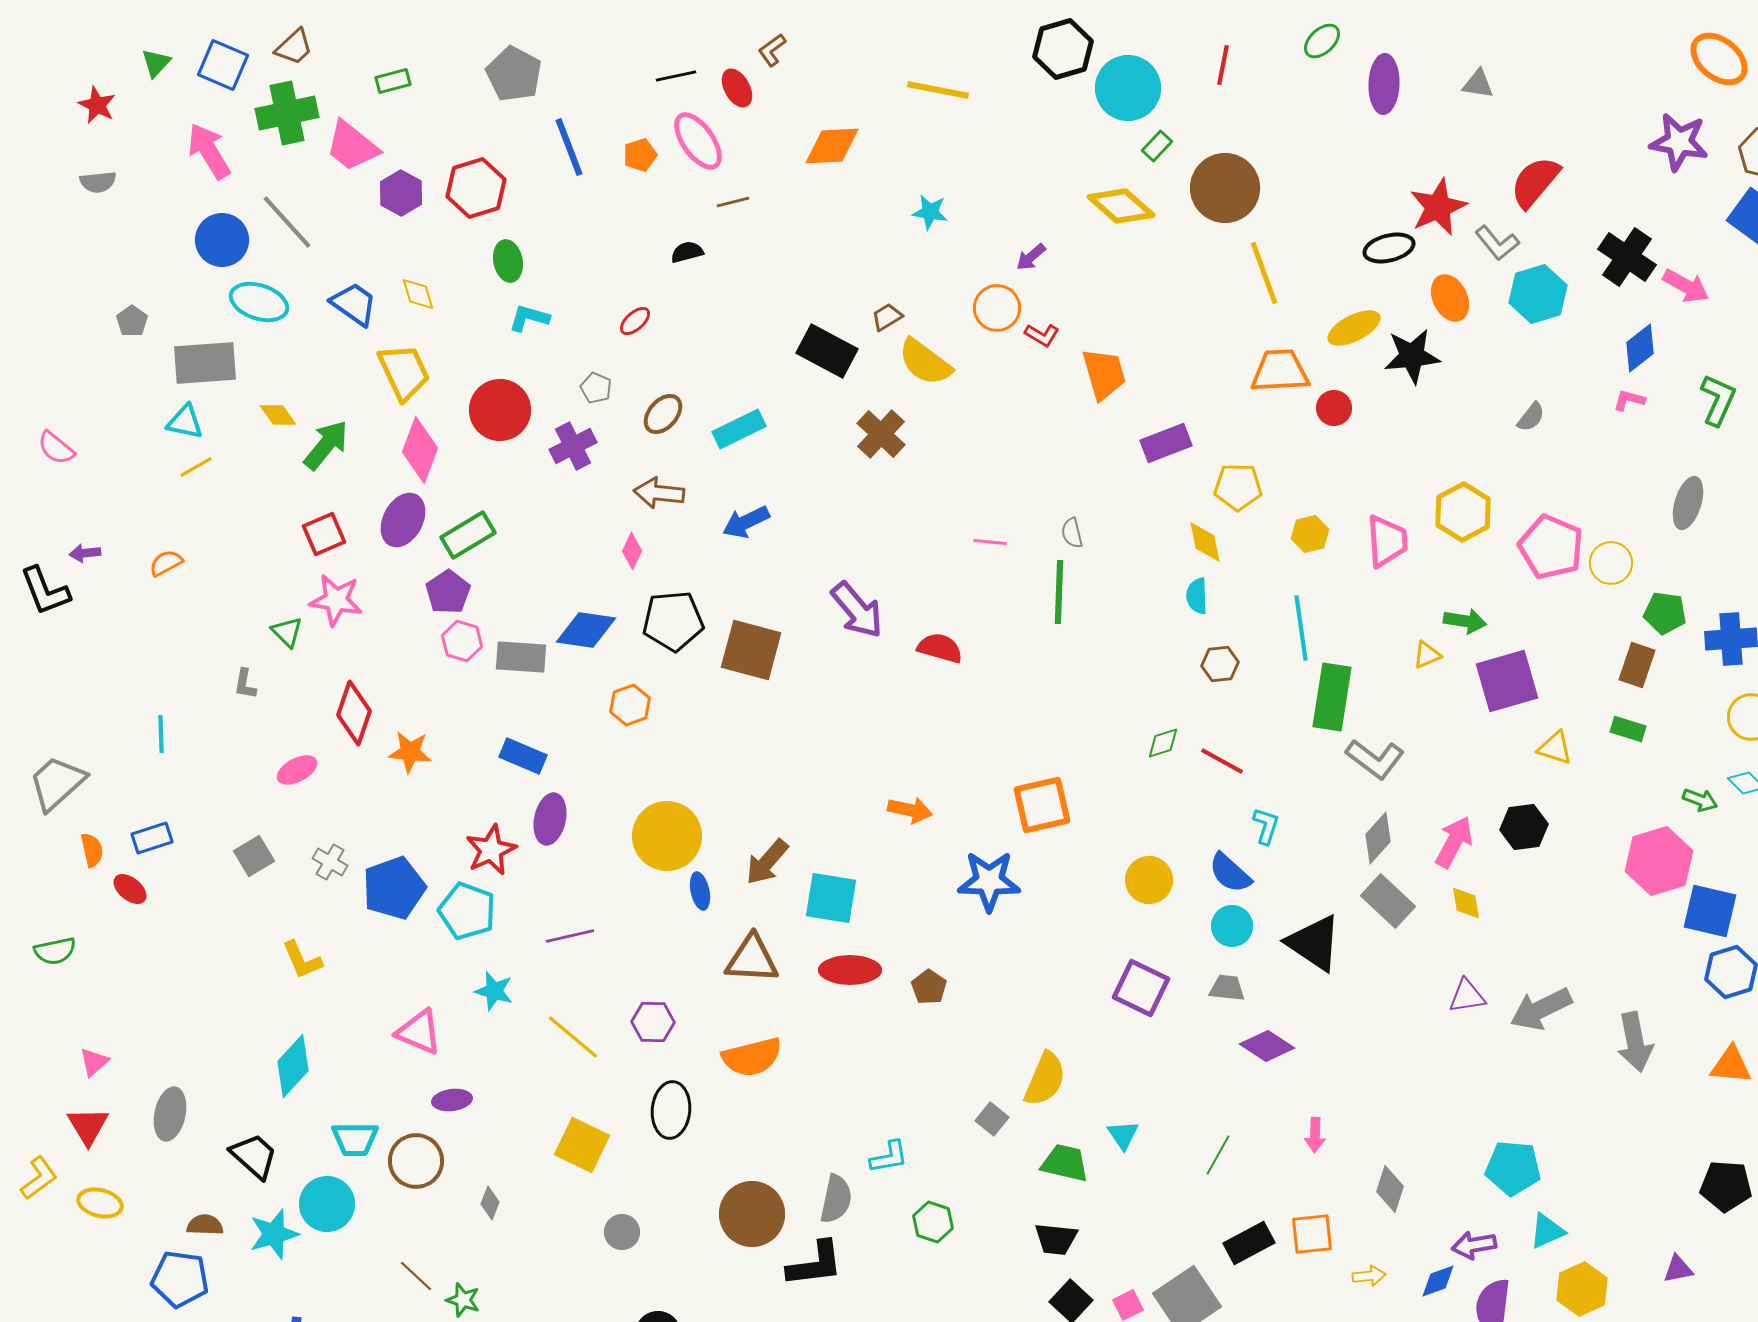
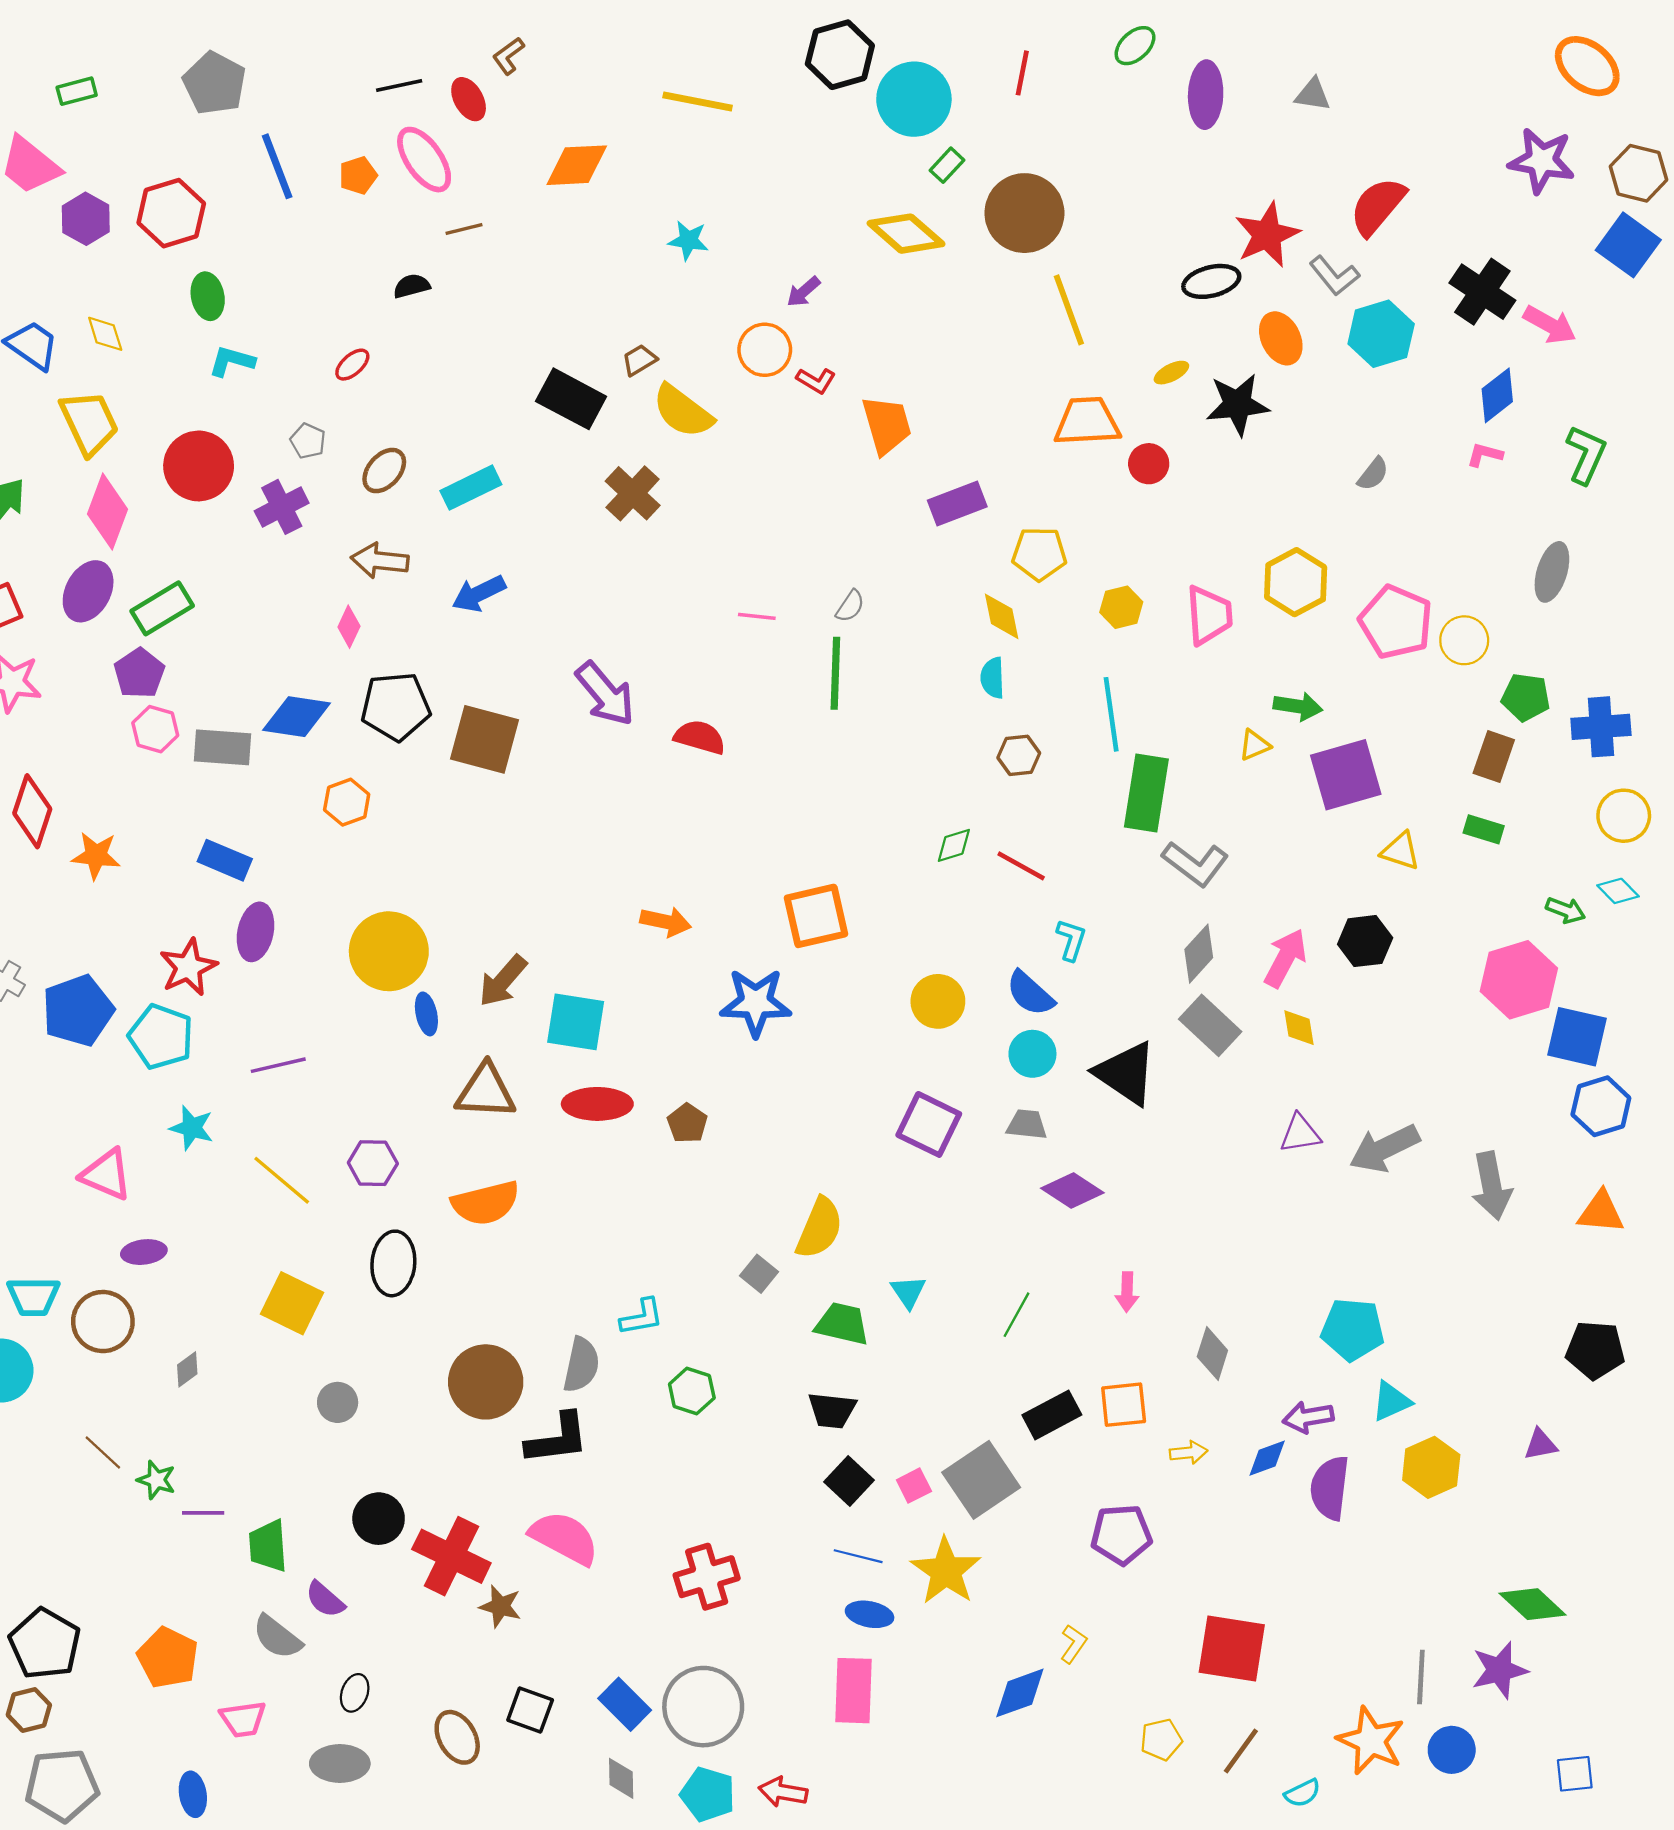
yellow ellipse: (1354, 328) -> (1171, 373), size x0.6
gray semicircle: (1072, 533) -> (850, 606), turned -132
gray diamond: (490, 1203) -> (187, 1369), turned 32

